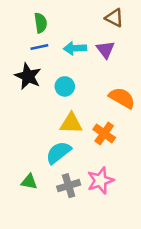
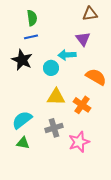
brown triangle: (114, 18) -> (90, 14), turned -35
cyan arrow: (75, 48) -> (67, 55), moved
cyan semicircle: (58, 153) -> (22, 120), moved
gray cross: (69, 186) -> (54, 128), moved

